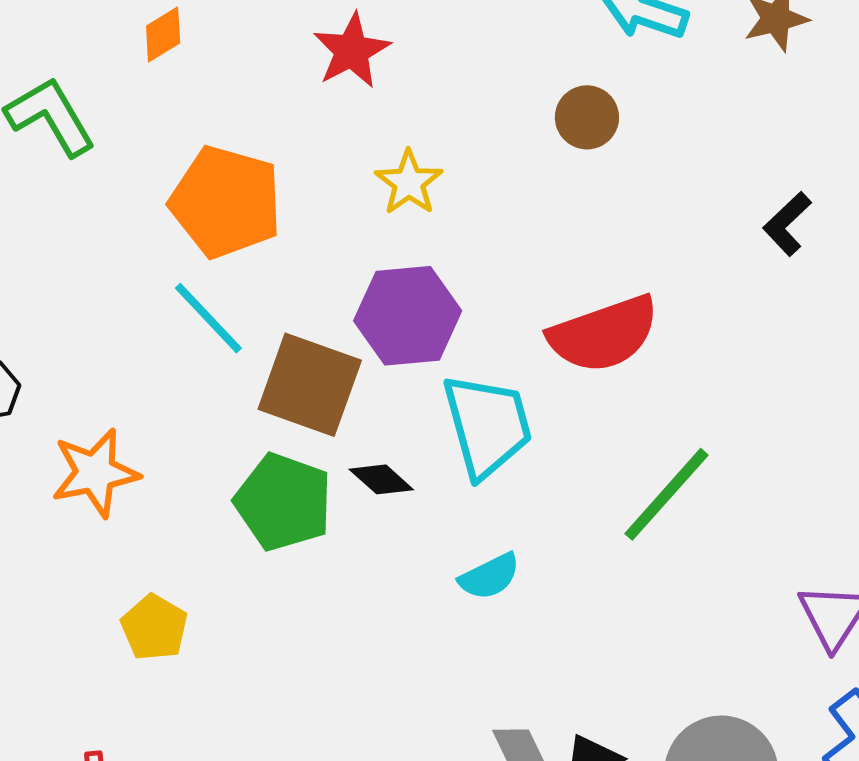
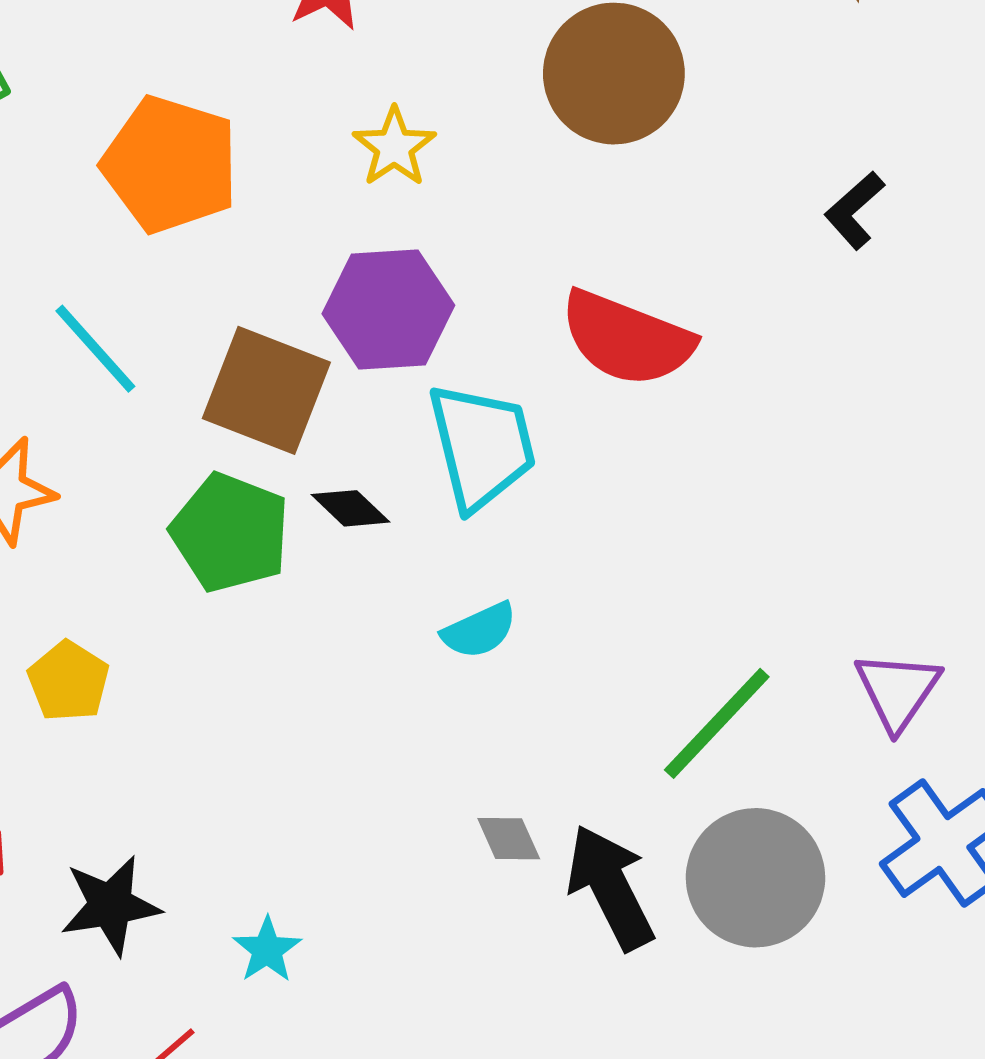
brown circle: (587, 117) -> (614, 74), size x1.8
cyan line: (208, 318) -> (95, 349), moved
red semicircle: (604, 334) -> (627, 338), turned 39
green line: (667, 494) -> (717, 723), moved

